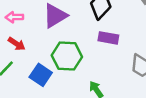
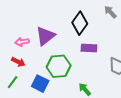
pink arrow: (14, 17) -> (22, 42), moved

